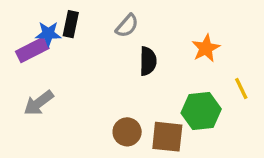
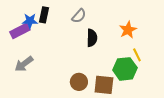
yellow line: (241, 88) -> (137, 55), moved

